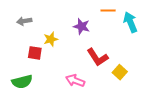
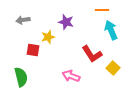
cyan arrow: (130, 22) -> (111, 30), moved
purple star: (82, 26) -> (66, 22), moved
green semicircle: (22, 82) -> (21, 77), turned -90

